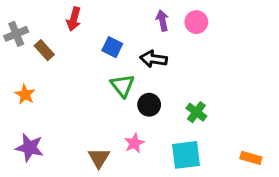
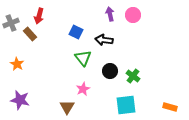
red arrow: (74, 19) -> (39, 16), moved
black circle: (149, 105) -> (110, 71), moved
pink star: (134, 143) -> (83, 89), moved

